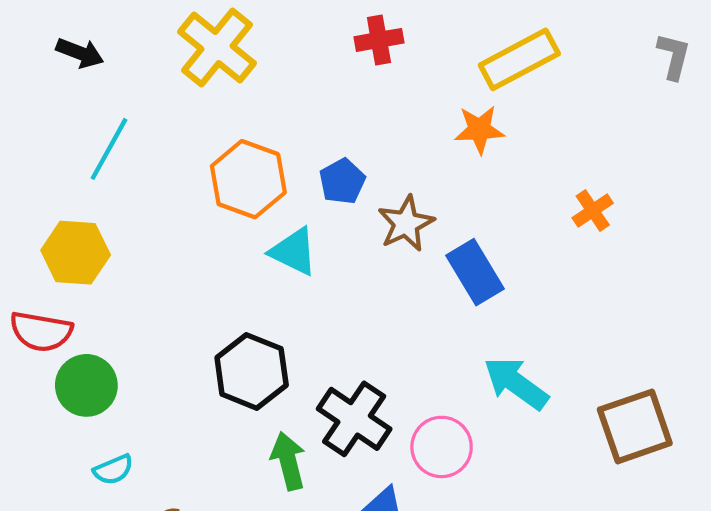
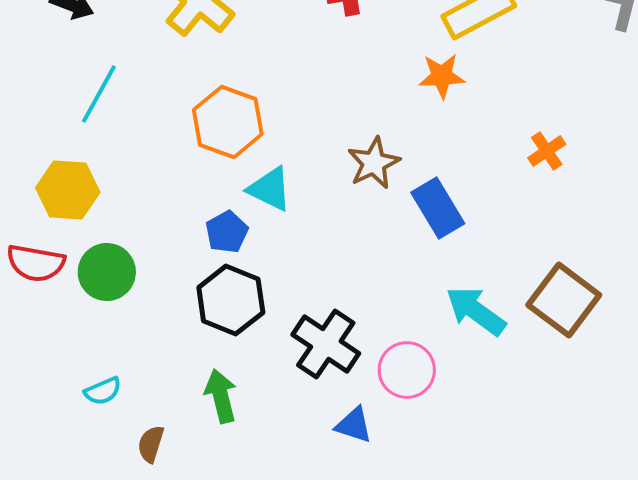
blue pentagon: (342, 181) -> (227, 232), moved
green circle: (86, 385) -> (107, 272), moved
brown square: (635, 426) -> (564, 300), moved, turned -34
green arrow: (288, 461) -> (221, 396), moved

